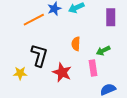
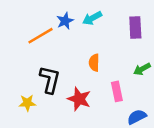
green arrow: (103, 51) -> (142, 69), moved

